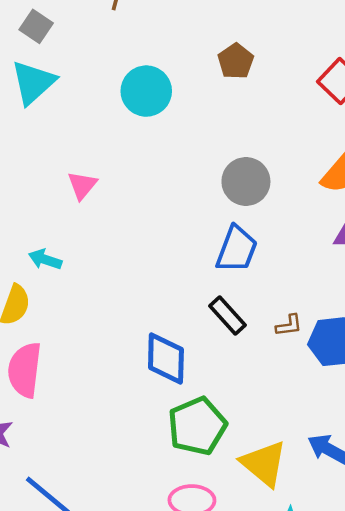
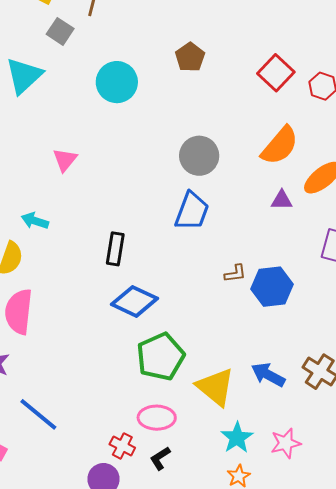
gray square: (36, 26) -> (60, 31), moved
black rectangle: (227, 316) -> (115, 249), moved, turned 52
blue diamond: (166, 359) -> (134, 301), turned -66

